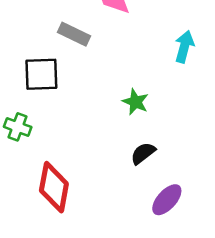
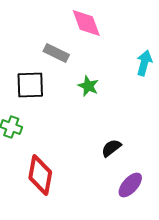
green star: (135, 102) -> (88, 86), moved

